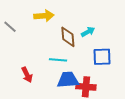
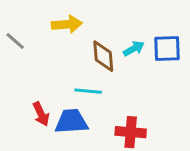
blue square: (102, 57) -> (167, 49), moved
blue trapezoid: (68, 80) -> (71, 122), moved

